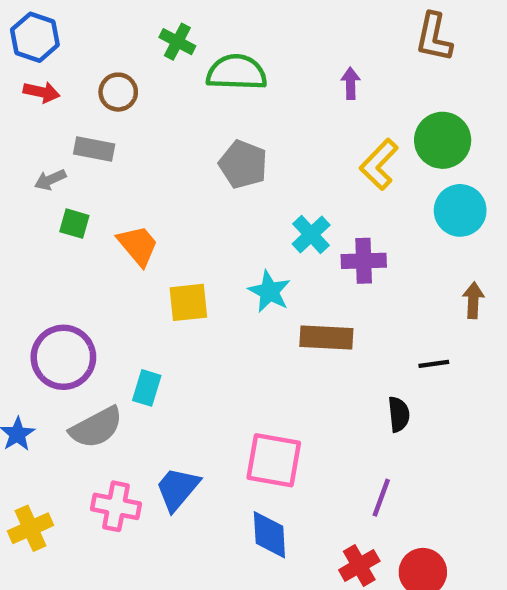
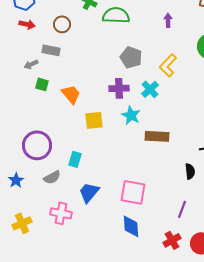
gray pentagon: (243, 164) -> (131, 57), moved
yellow L-shape: (379, 164) -> (168, 65), moved
purple cross: (364, 261) -> (119, 88), moved
gray semicircle: (96, 427) -> (52, 177), size x0.7
blue trapezoid: (177, 489) -> (89, 192), moved

